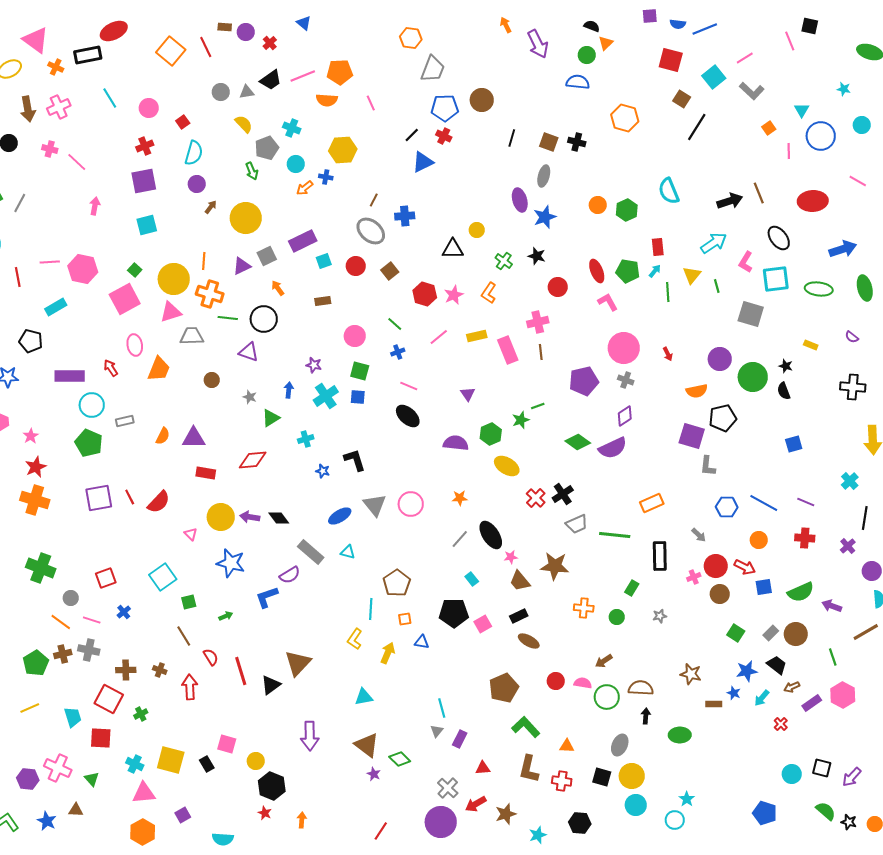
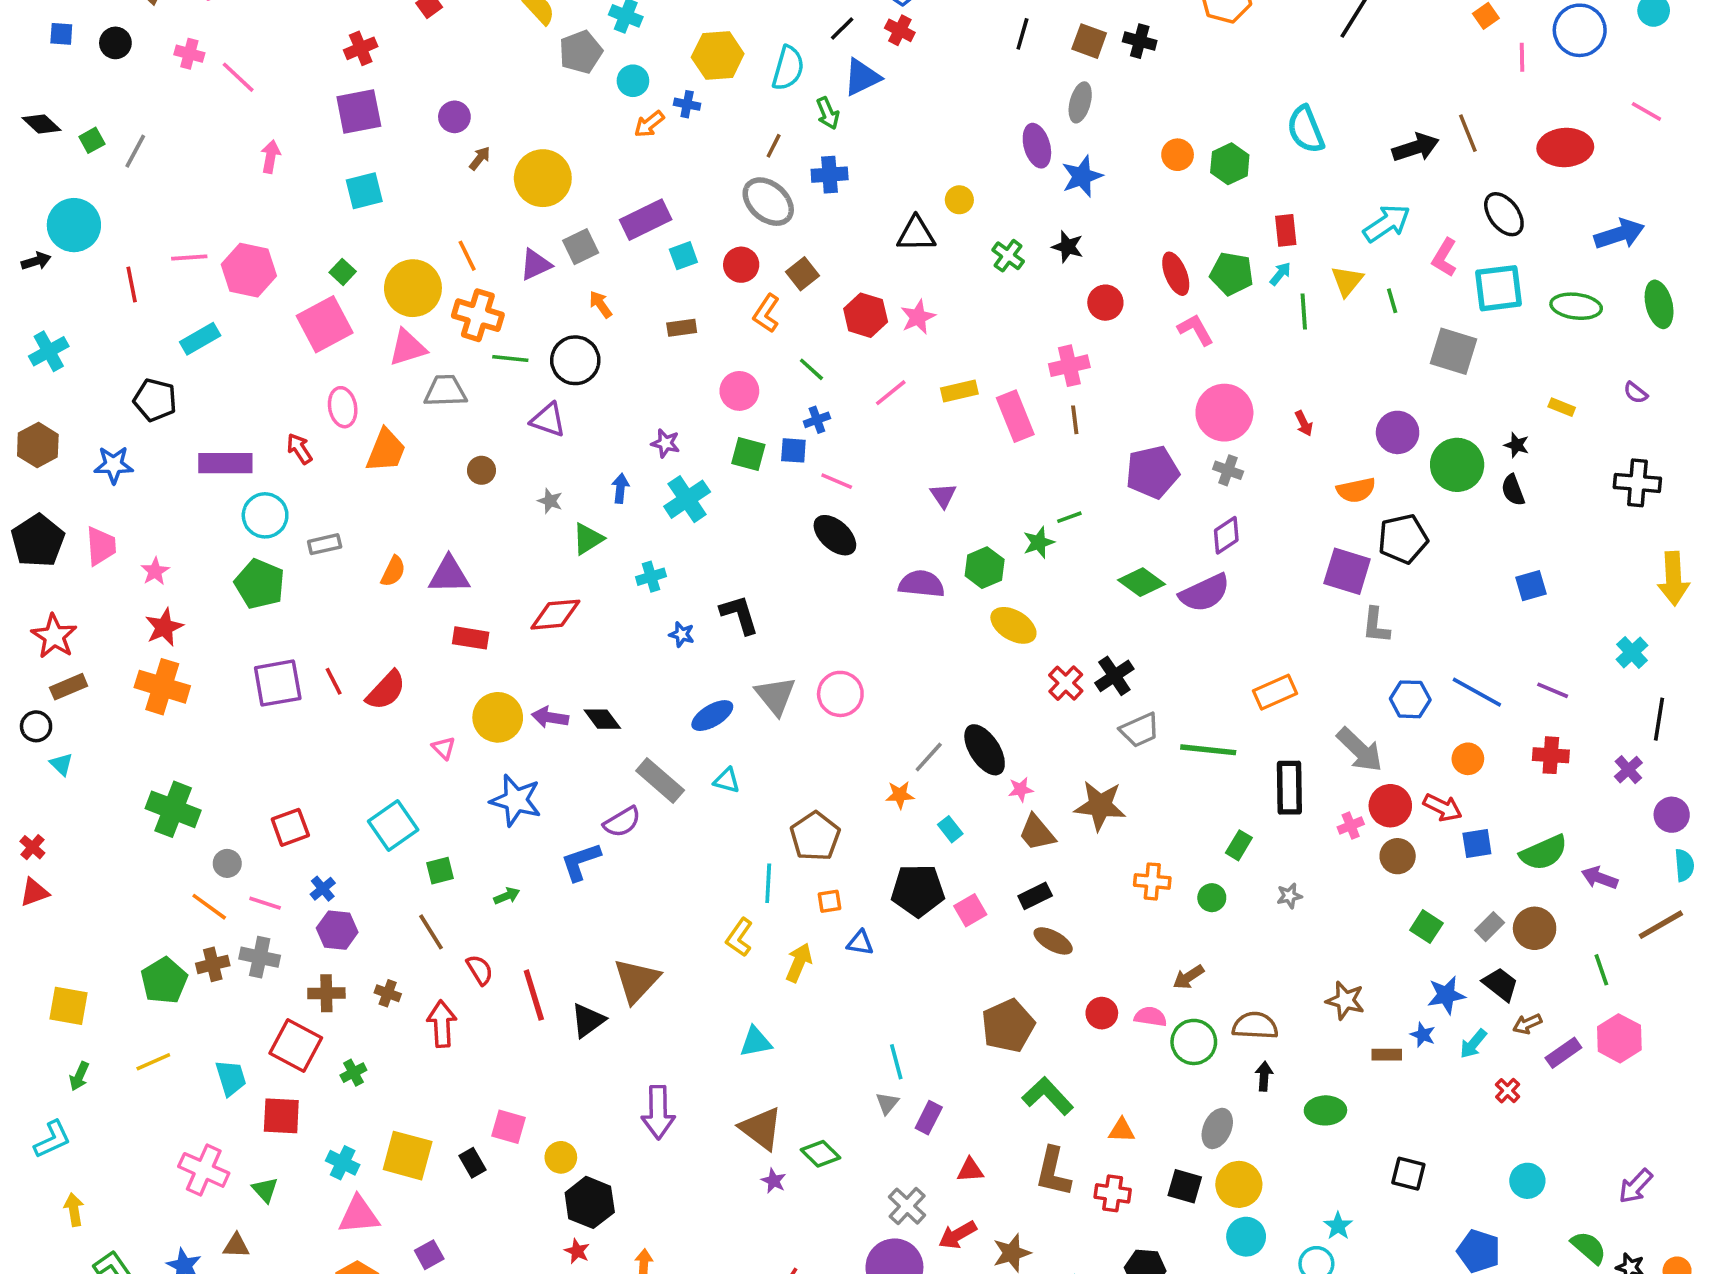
cyan semicircle: (194, 153) -> (788, 68), moved
green arrow: (252, 171) -> (828, 113), moved
orange line: (204, 261) -> (467, 256), turned -30
orange L-shape: (489, 293) -> (766, 313), moved
blue square: (358, 397) -> (793, 450), moved
orange star: (460, 498) -> (900, 795), moved
gray arrow: (699, 535) -> (1360, 750), size x1.8
black square: (822, 768) -> (1408, 1174), moved
purple hexagon: (28, 779) -> (337, 930), moved

